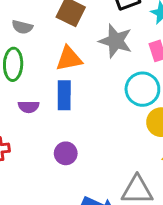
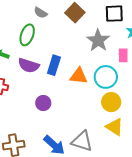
orange triangle: (69, 59) -> (79, 76), moved
purple semicircle: (29, 107) -> (29, 65), size x1.5

